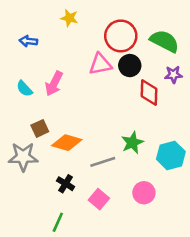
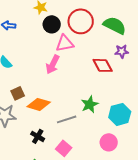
black circle: (130, 66) -> (52, 24), moved
pink arrow: (54, 84) -> (53, 64), moved
red diamond: (149, 93) -> (103, 65), turned -30
pink circle: (144, 193) -> (109, 142), moved

